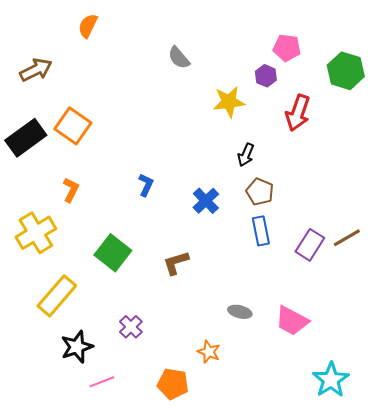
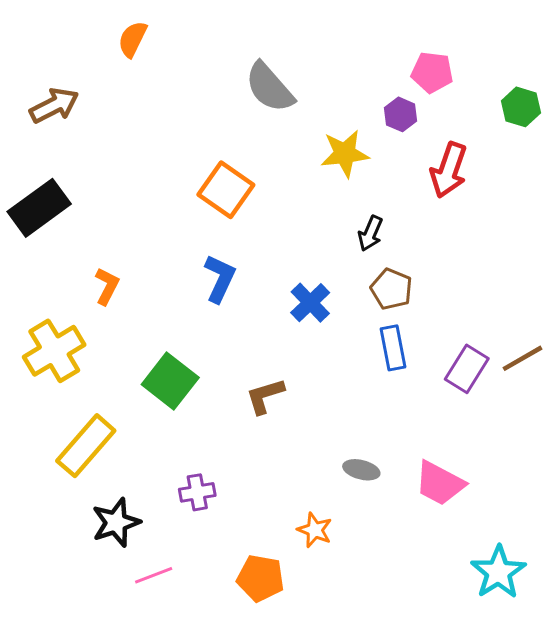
gray semicircle: (179, 58) -> (270, 87), size x1.5
green hexagon: (346, 71) -> (521, 107), size x0.7
orange square: (73, 126) -> (226, 190), moved
blue L-shape: (146, 185) -> (220, 279), size x1.4
purple cross: (131, 327) -> (197, 492), turned 35

